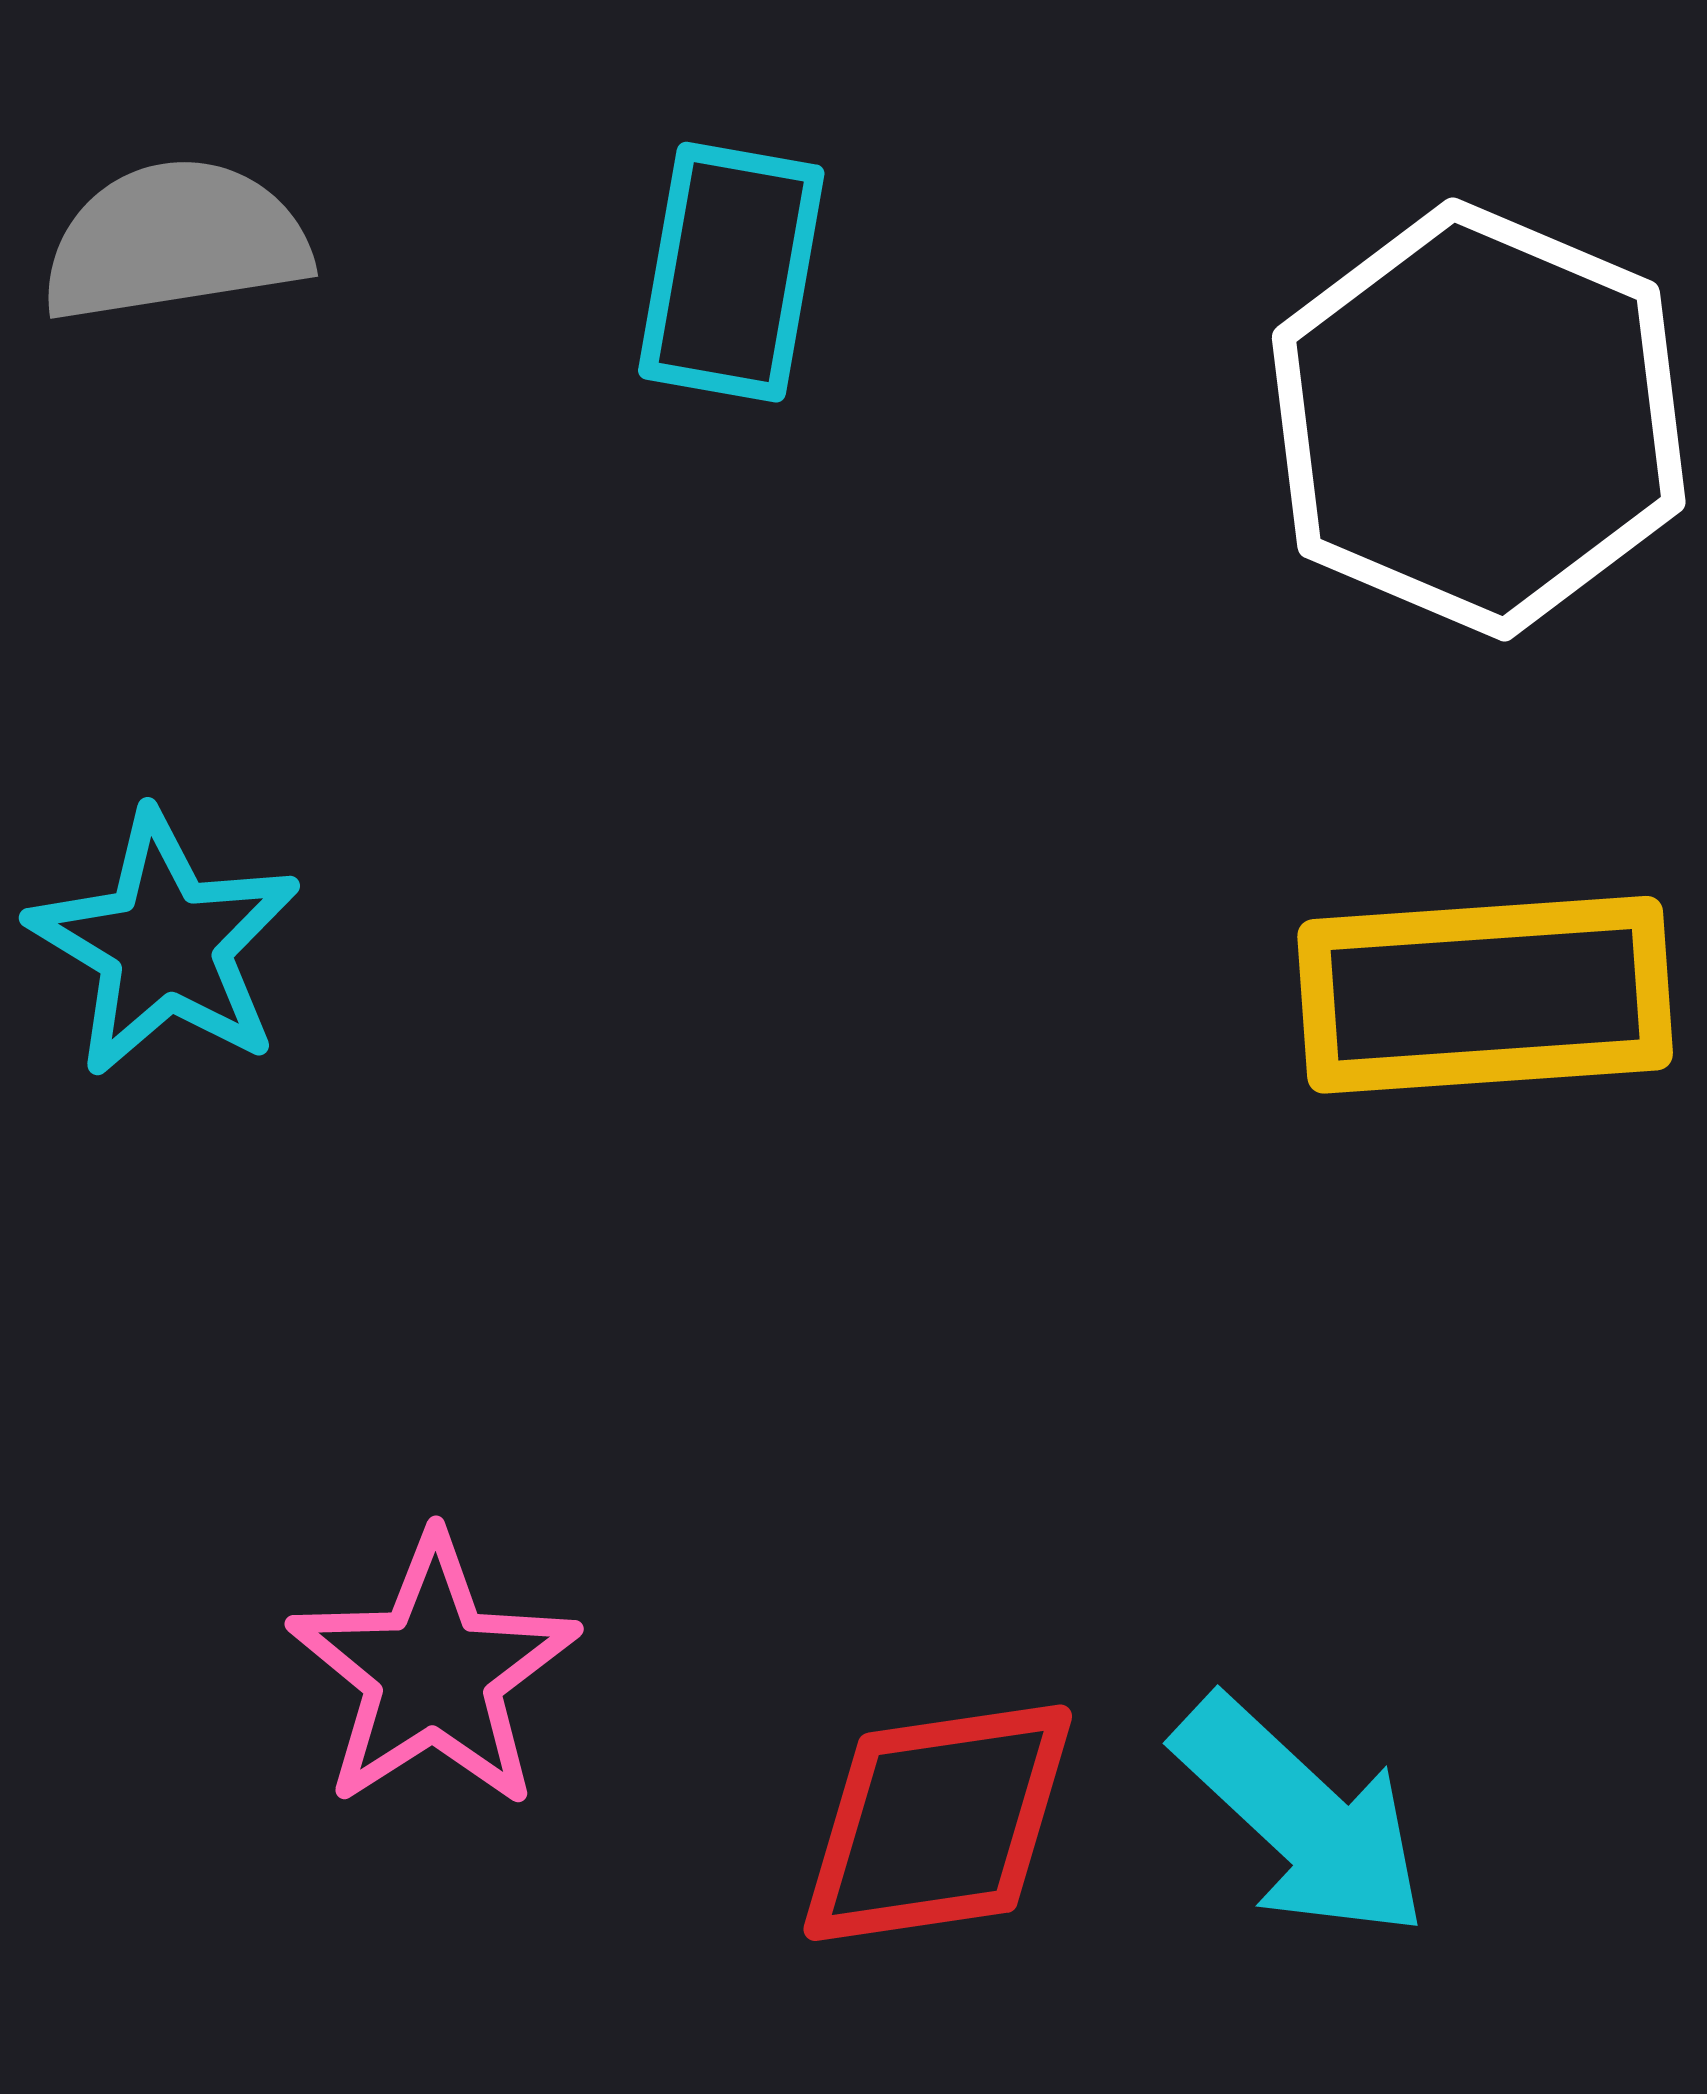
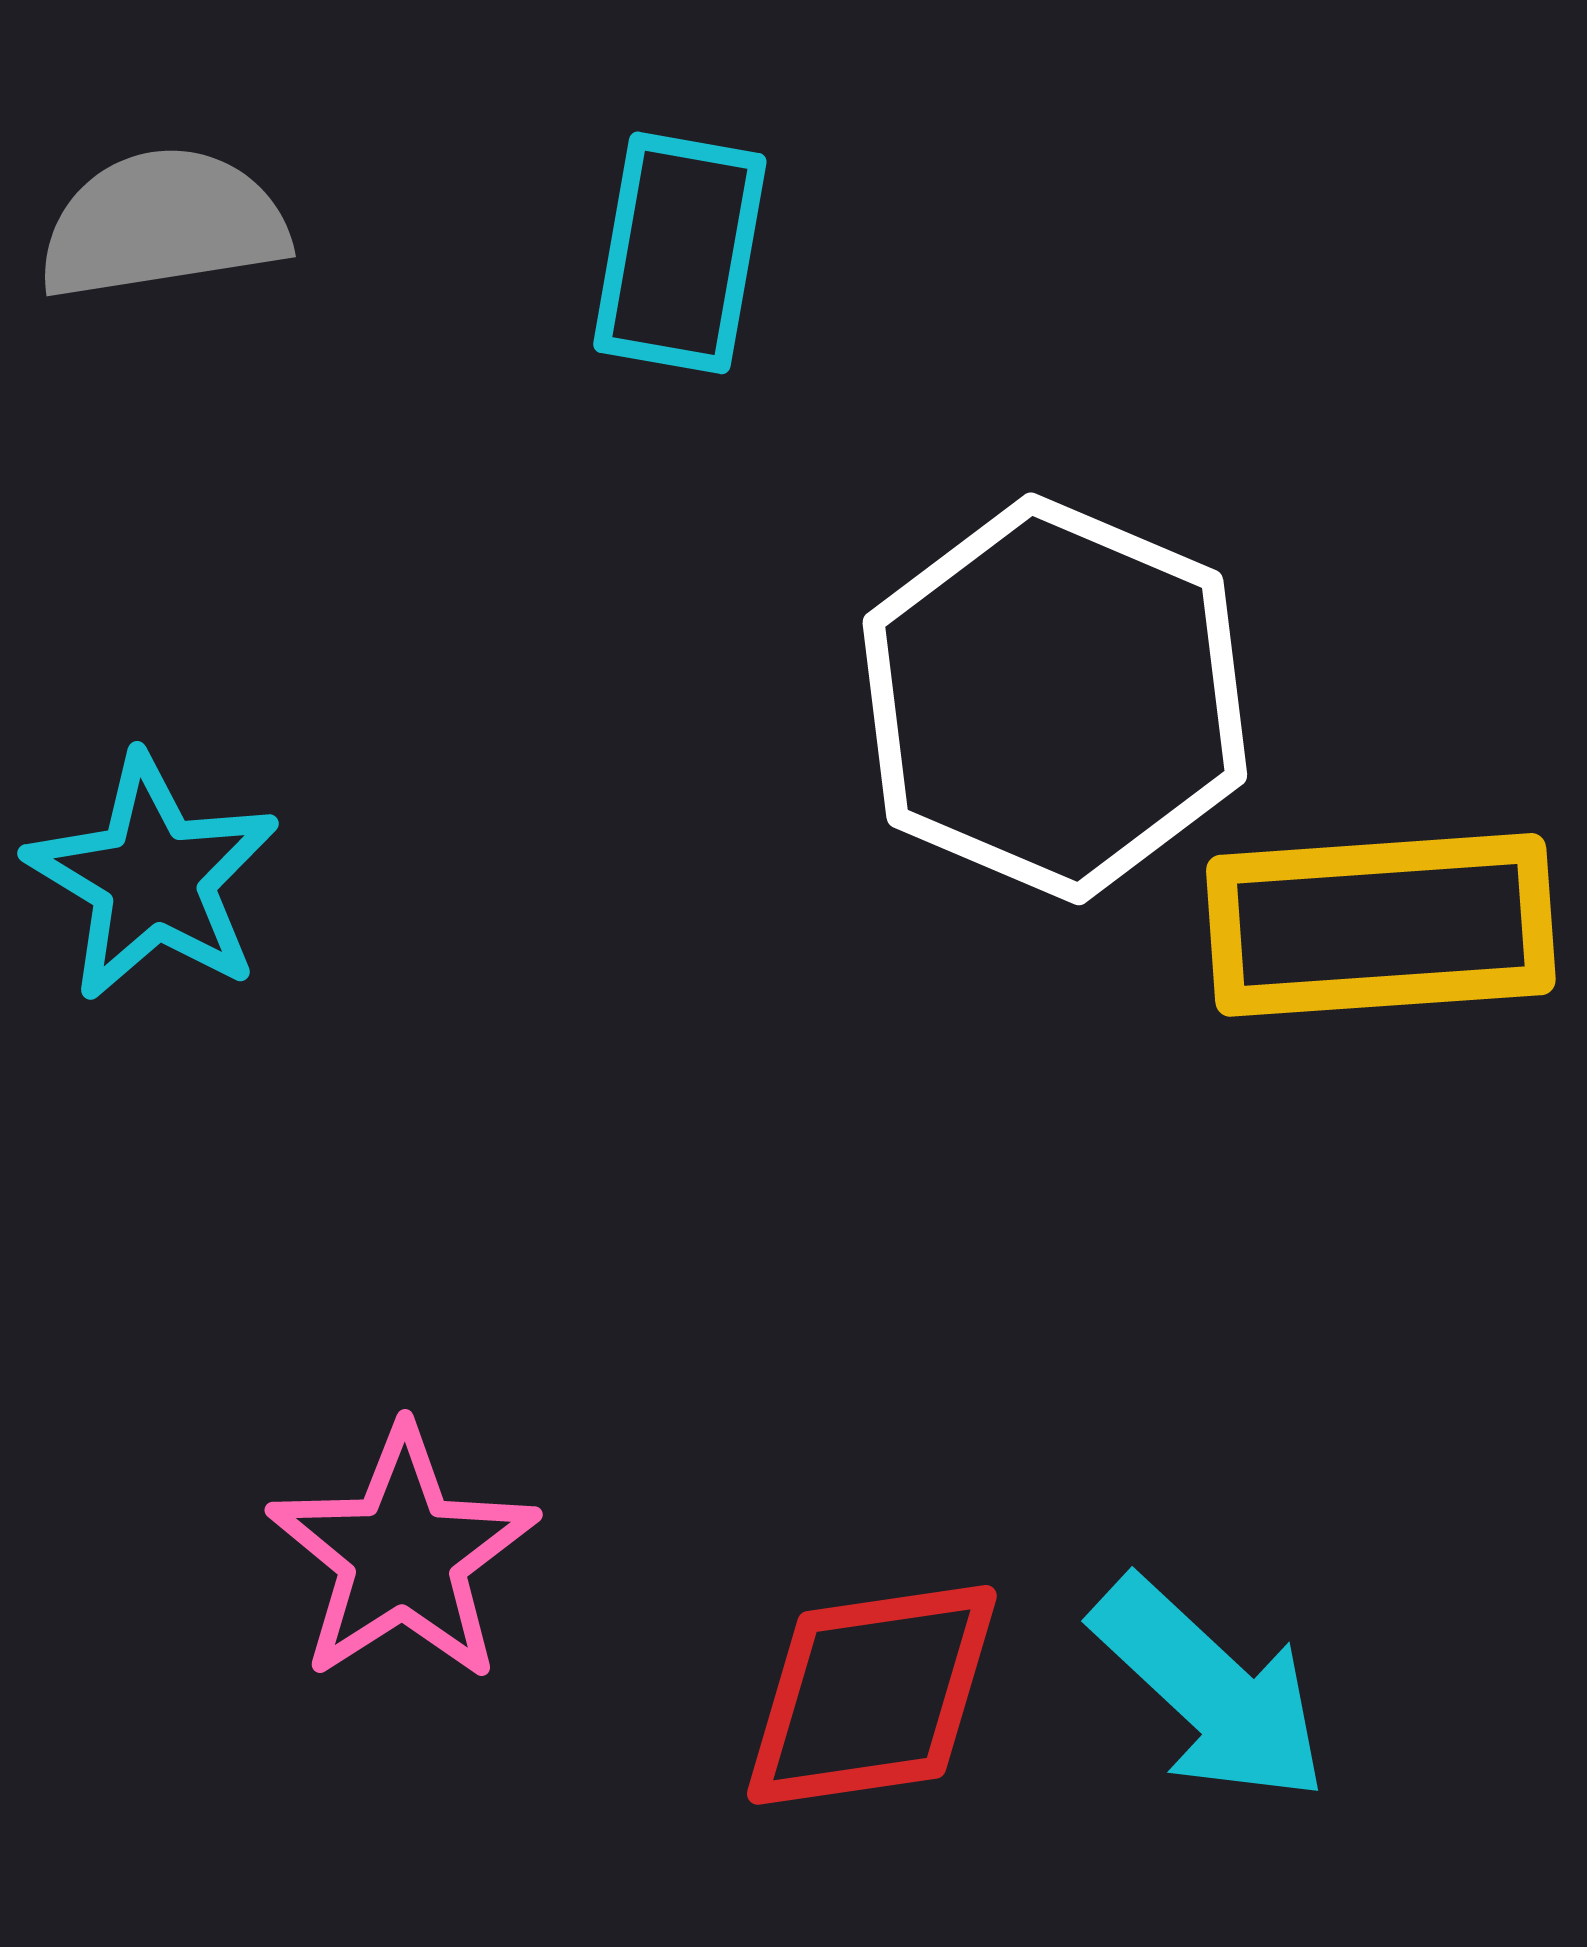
white hexagon: (1479, 419) -> (1055, 699), moved

